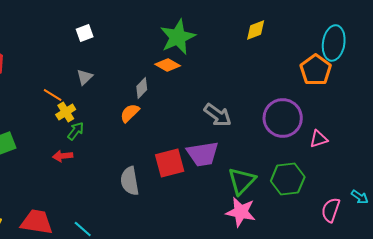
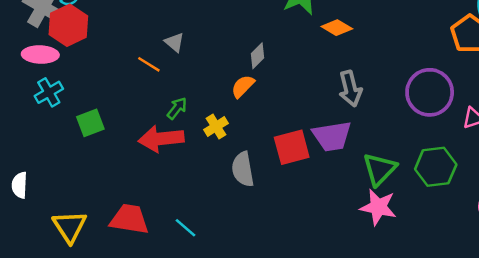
orange diamond: (168, 65) -> (337, 28), moved
gray triangle: (85, 77) -> (175, 42), moved, turned -36
yellow cross: (66, 112) -> (216, 127), moved
gray arrow: (218, 115) -> (350, 89), turned 40
red arrow: (63, 156) -> (161, 139), size x1.8

